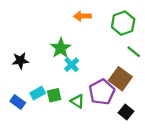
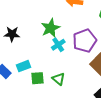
purple pentagon: (102, 92) -> (85, 41), moved
green square: (54, 95) -> (38, 78), moved

